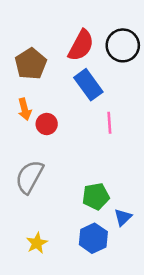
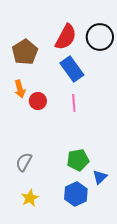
pink line: (109, 123) -> (74, 103), moved
gray semicircle: (29, 177) -> (24, 162), moved, size x0.7

